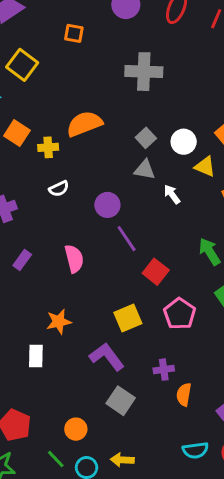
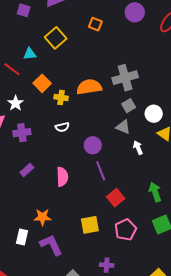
gray cross: (144, 72) -> (125, 78), moved, turned -30
purple L-shape: (107, 357) -> (51, 245), moved

